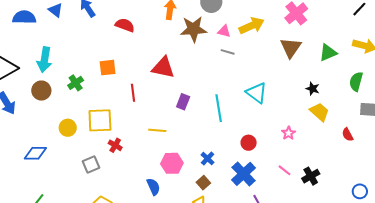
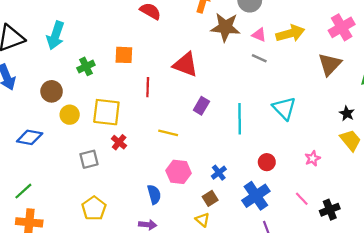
brown circle: (41, 91) -> (52, 91), moved

